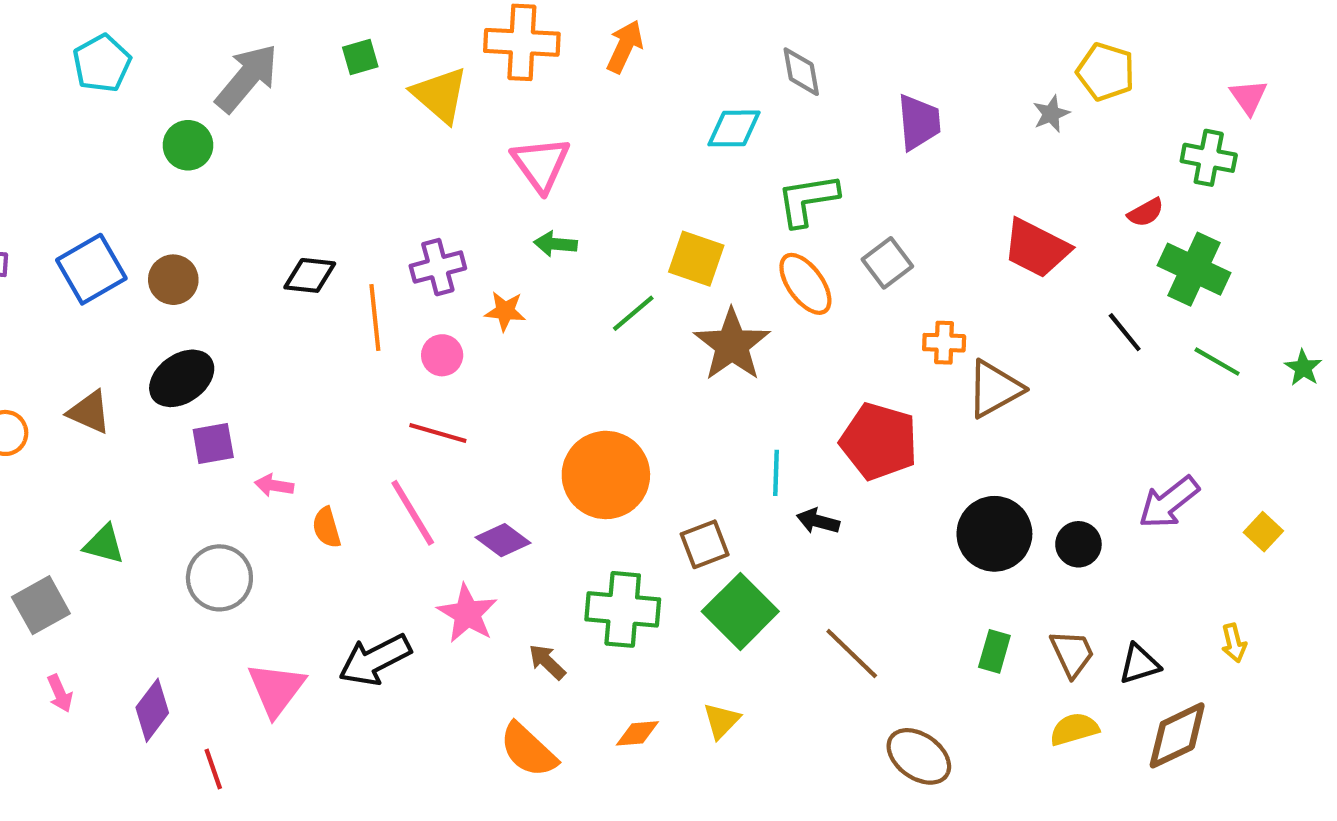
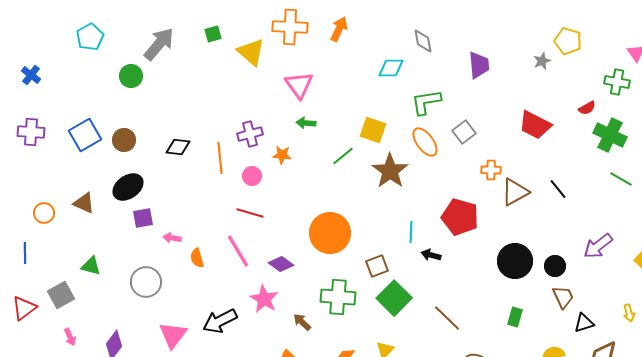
black diamond: (310, 275) -> (178, 147), moved
black line: (1125, 332) -> (558, 189), moved
brown trapezoid: (1072, 653) -> (563, 297), moved

